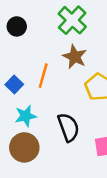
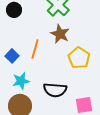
black semicircle: (68, 127) -> (55, 90), turned 115

